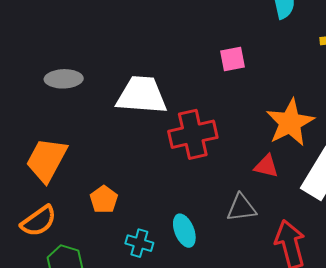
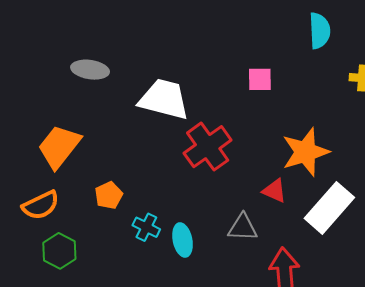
red cross: (193, 134) -> (208, 147), turned -33
cyan cross: (139, 243) -> (146, 227), moved

